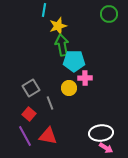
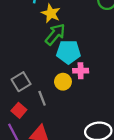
yellow star: (58, 26) -> (51, 13), turned -30
green arrow: (62, 45) -> (55, 34), turned 50

